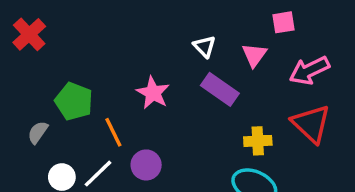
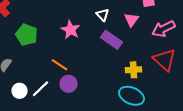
pink star: (153, 93) -> (70, 30), moved
green pentagon: (74, 101) -> (26, 35), moved
orange line: (113, 132) -> (60, 65), moved, turned -30

